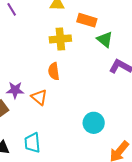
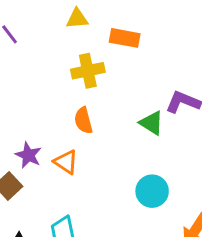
green triangle: (105, 40) -> (151, 123), moved
purple star: (15, 90) -> (28, 155), turned 30

